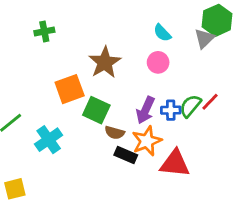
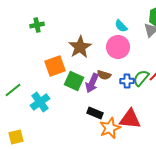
pink circle: (158, 62) -> (118, 47), size x1.5
purple arrow: (145, 110) -> (92, 83), moved
brown semicircle: (115, 133) -> (104, 75), moved
orange star: (147, 141) -> (110, 128), moved

